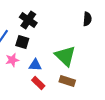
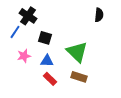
black cross: (28, 20) -> (28, 16), moved
black square: (22, 42) -> (45, 38), moved

